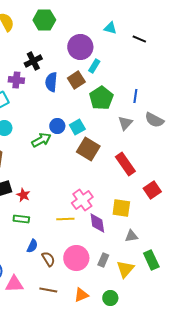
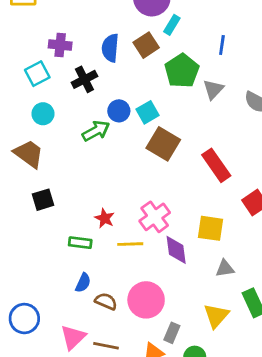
black cross: (33, 61) -> (84, 79), moved
blue line: (135, 96) -> (222, 45), moved
gray triangle: (125, 123) -> (213, 89), moved
red star: (23, 195) -> (105, 218), moved
green rectangle: (21, 219) -> (80, 243), moved
brown semicircle: (48, 259) -> (106, 301), turned -35
gray rectangle: (103, 260) -> (172, 333), moved
pink triangle: (14, 284) -> (73, 337), moved, turned -42

